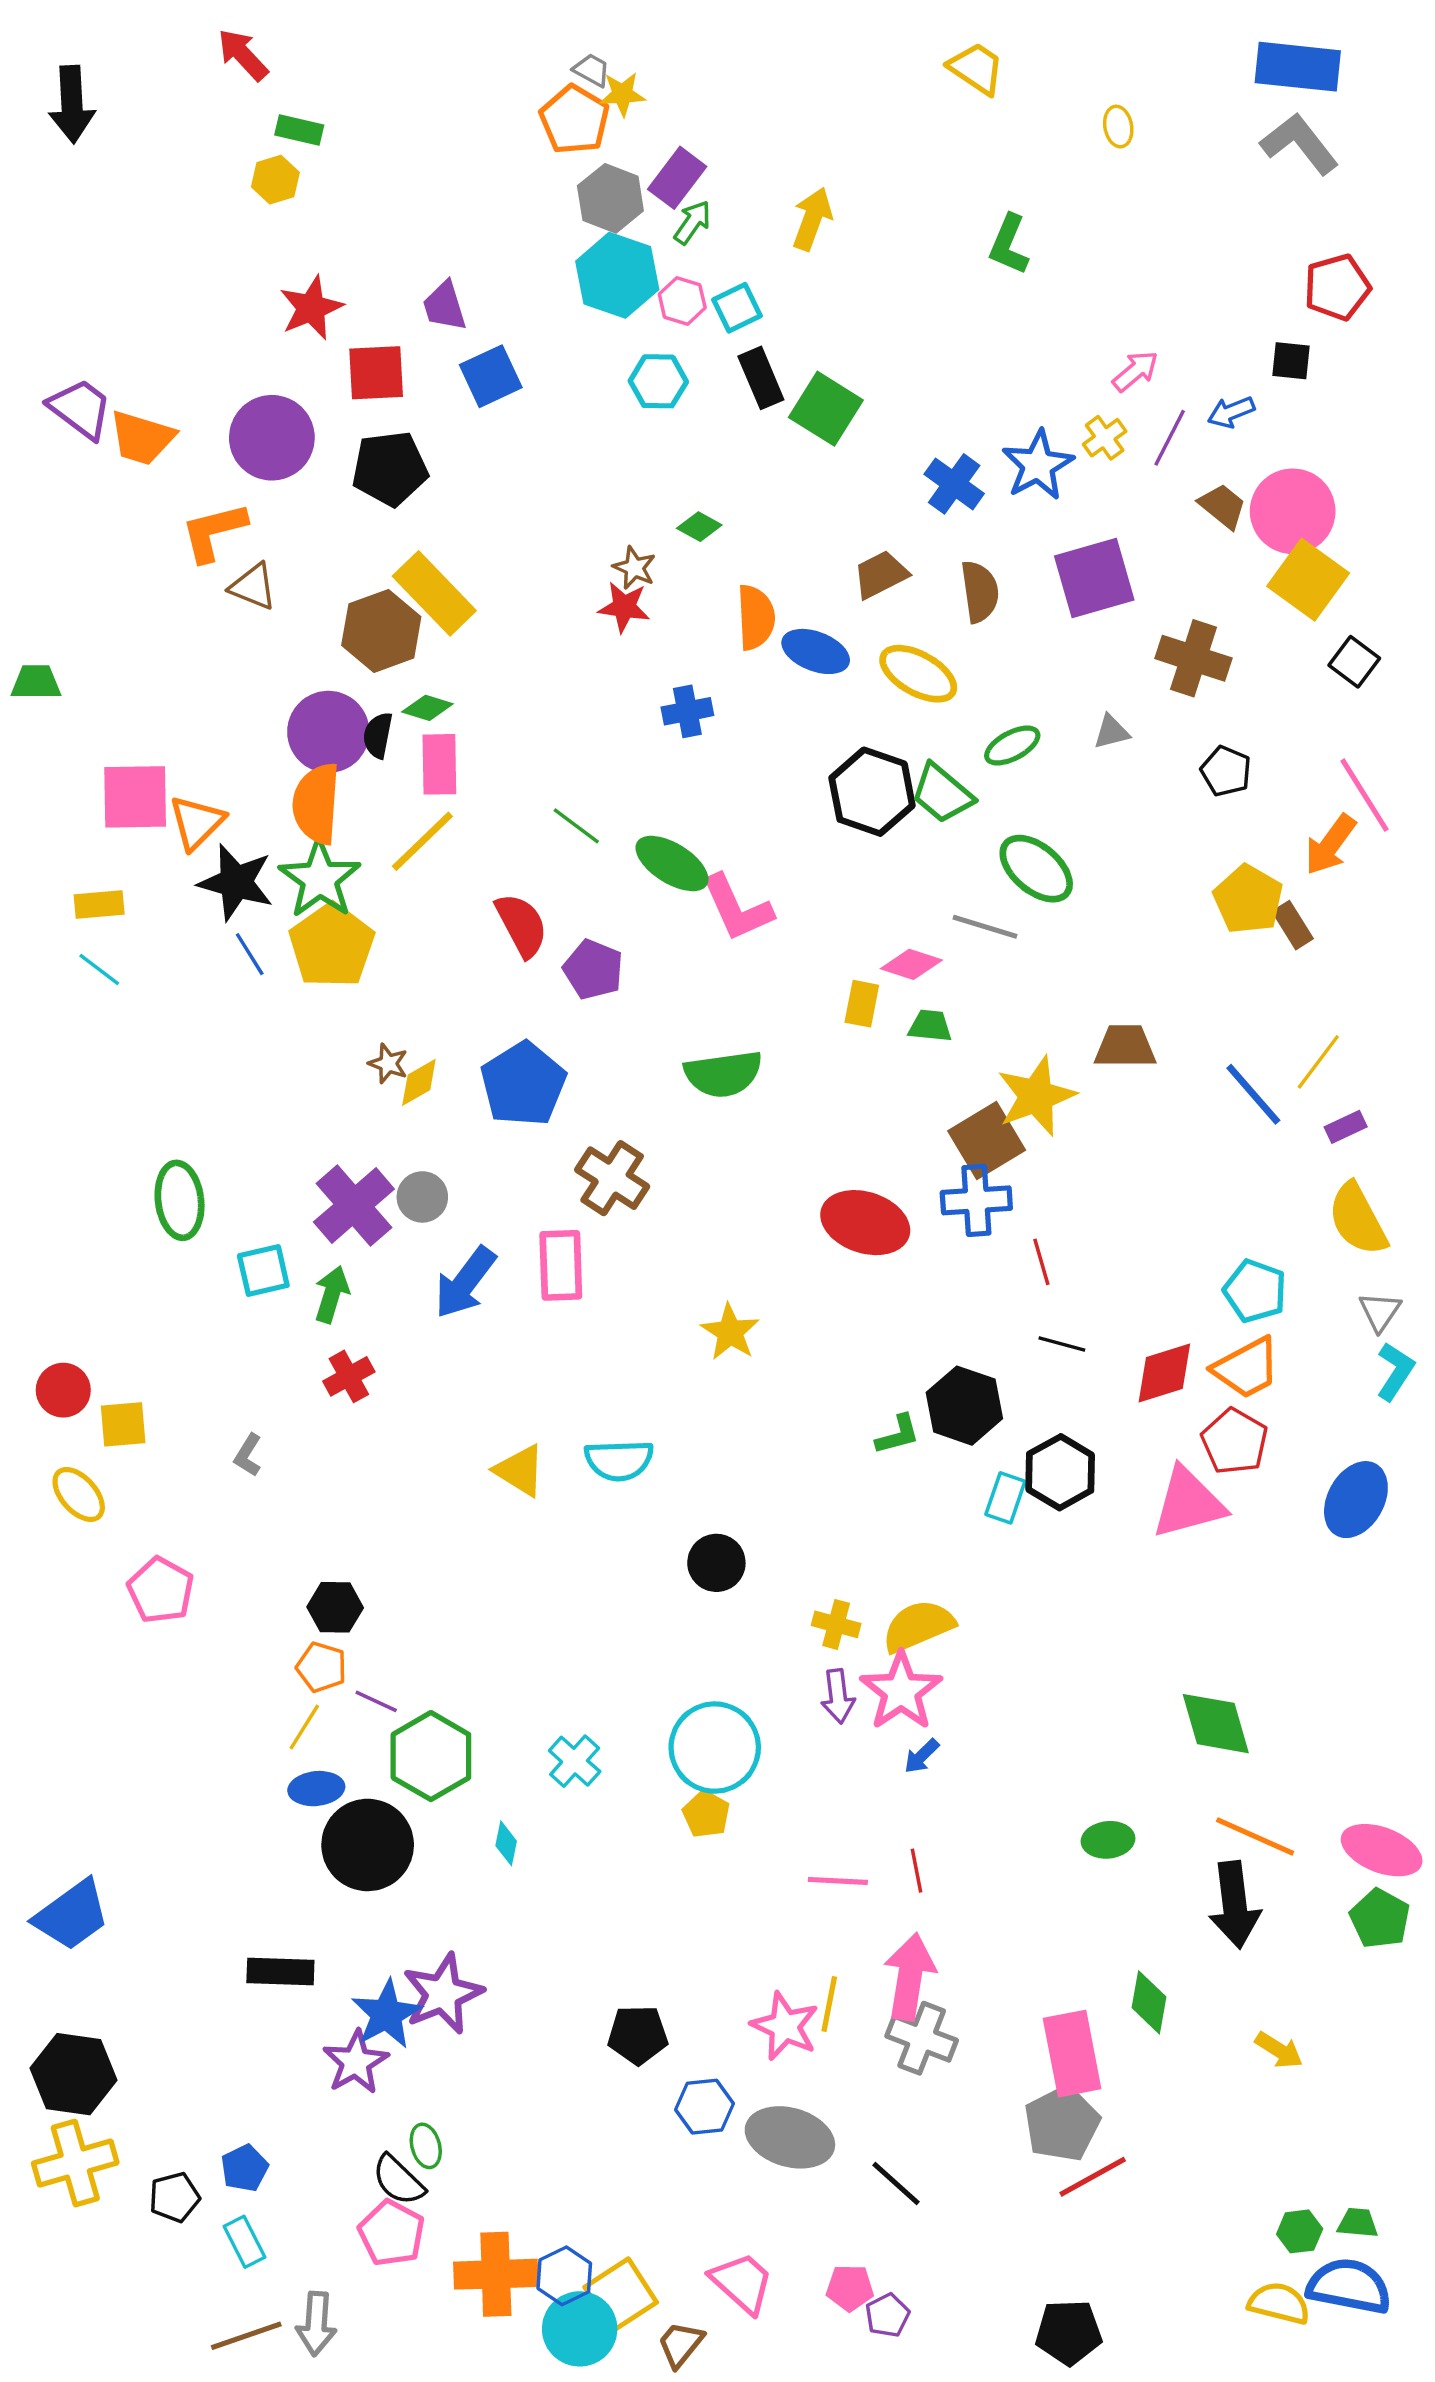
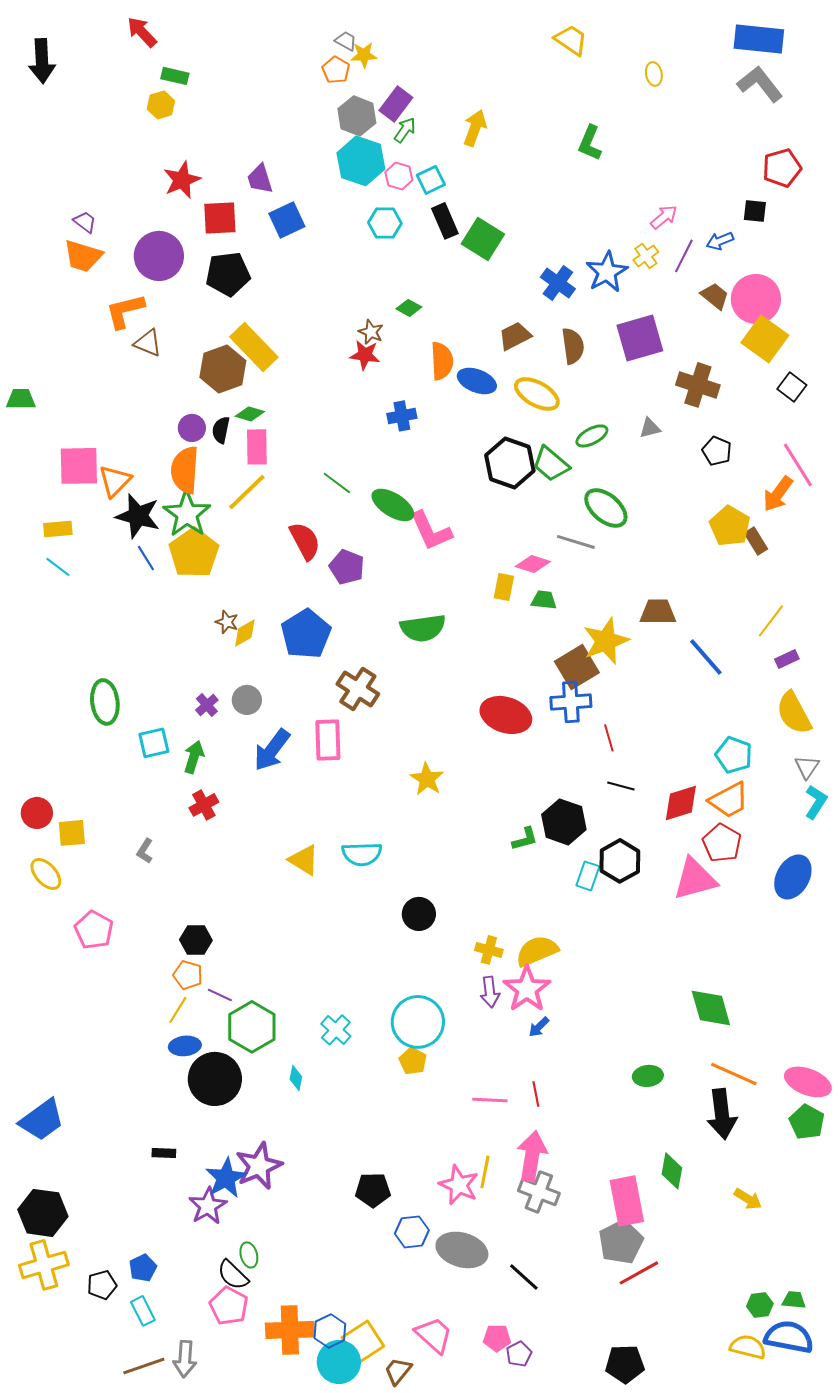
orange pentagon: (575, 120) -> (336, 70), size x0.7
purple trapezoid: (80, 409) -> (85, 222), moved, size x0.6
purple circle: (328, 732) -> (192, 428), size x0.6
blue line: (1253, 1094) -> (706, 657), moved
purple cross: (354, 1205) -> (207, 705), size x0.5
black rectangle: (280, 1972) -> (164, 1153), size x0.6

